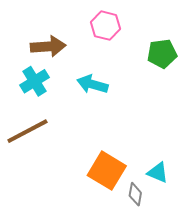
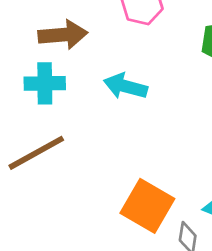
cyan cross: (34, 81) -> (45, 83), turned 32

